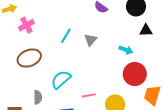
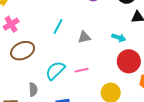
pink cross: (26, 25) -> (11, 24), moved
gray triangle: (91, 40) -> (84, 37), moved, turned 40
pink line: (89, 95) -> (82, 70), moved

